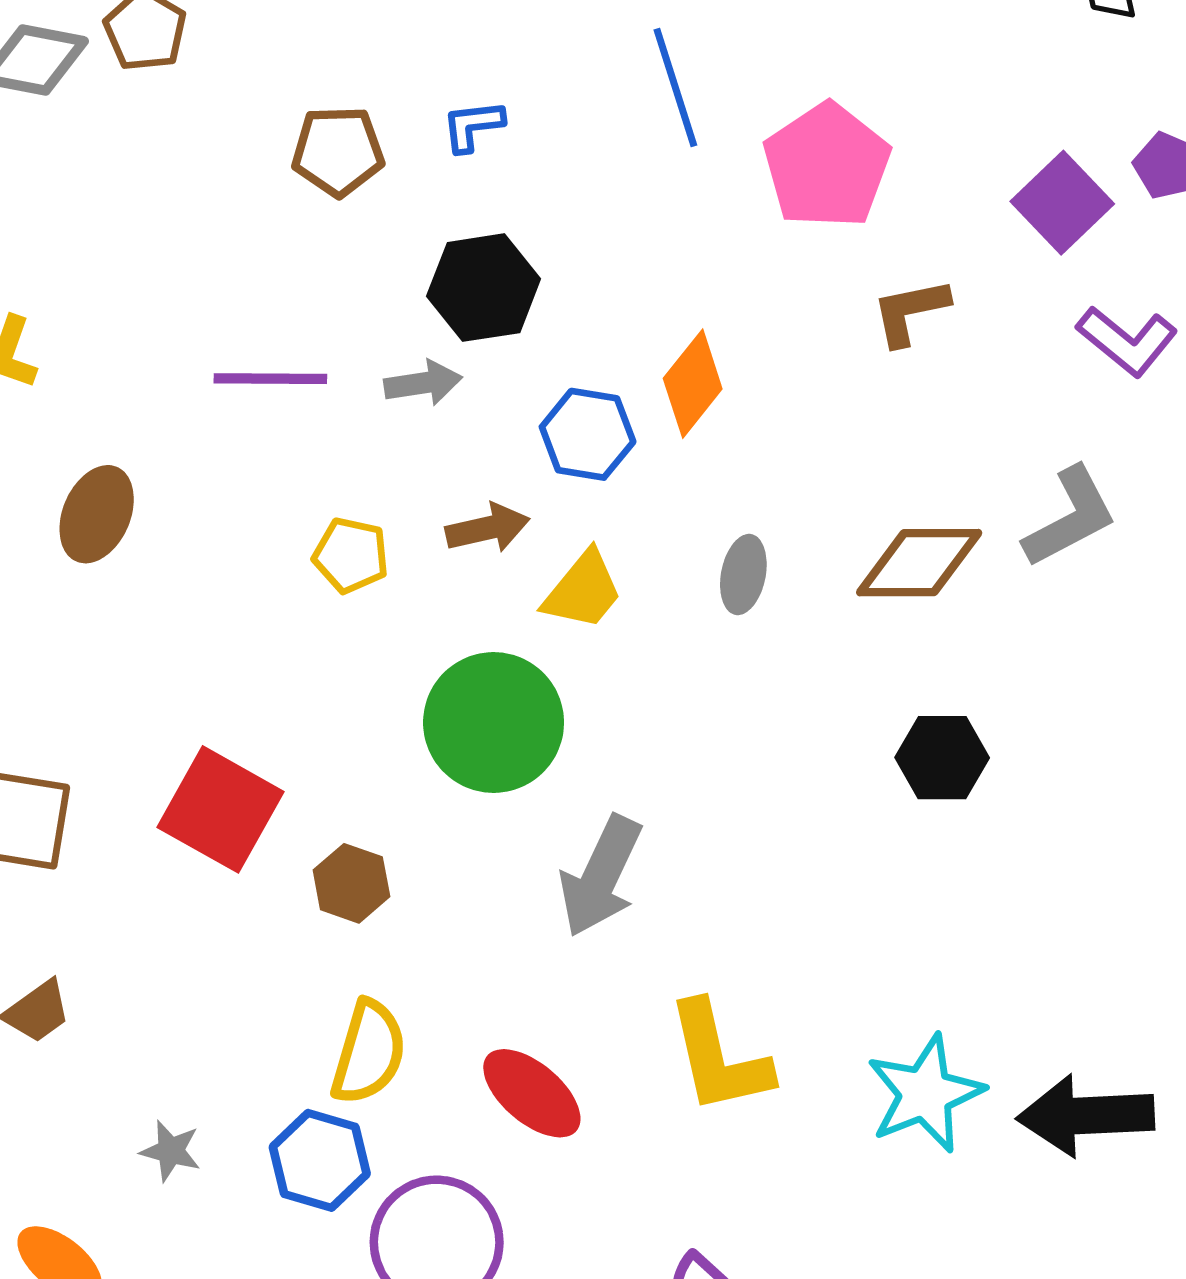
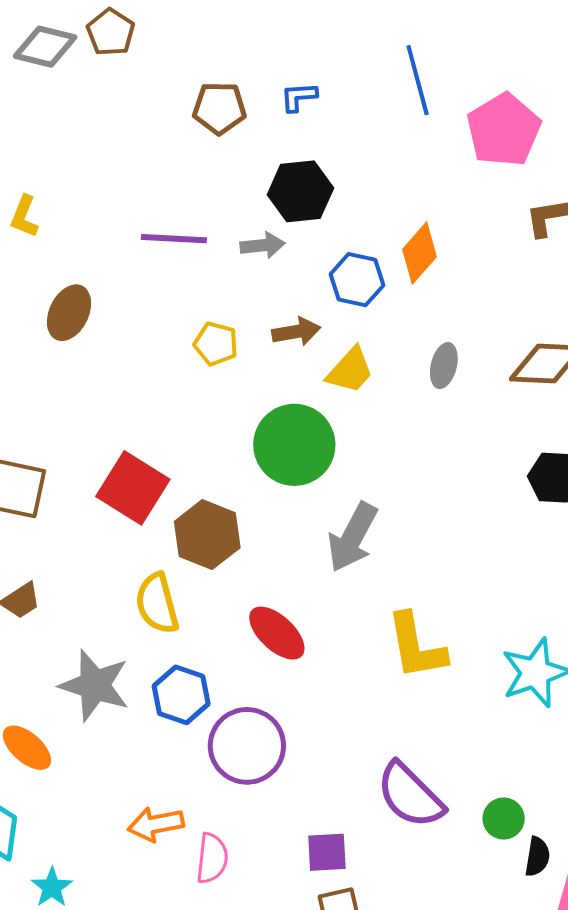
brown hexagon: (351, 883) -> (207, 535), size x1.5
yellow semicircle: (369, 1052) -> (157, 603), moved, turned 146
red ellipse: (532, 1093) -> (277, 633), moved
gray star: (171, 1151) -> (95, 685), size x2.0

